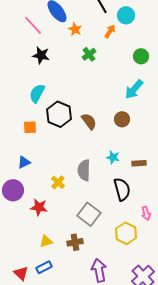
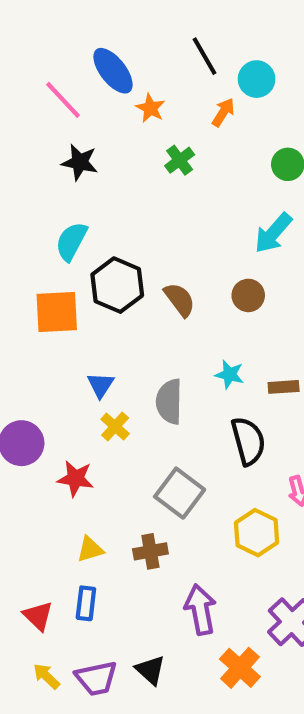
orange square: (30, 127) -> (57, 312), size x1.6
blue triangle: (24, 162) -> (101, 385), moved, turned -32
blue rectangle: (44, 267) -> (86, 603), turned -56

